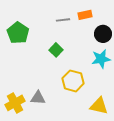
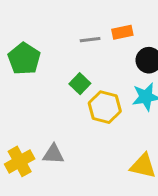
yellow hexagon: (73, 81) -> (105, 107), moved

